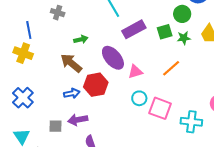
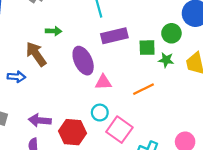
red hexagon: (96, 85) -> (73, 132), moved
blue arrow: (72, 93) -> (16, 77), moved
purple arrow: (78, 120) -> (40, 120), moved

